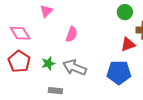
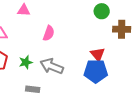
pink triangle: (46, 11) -> (24, 10), turned 48
red triangle: (128, 44) -> (98, 54), moved, turned -49

